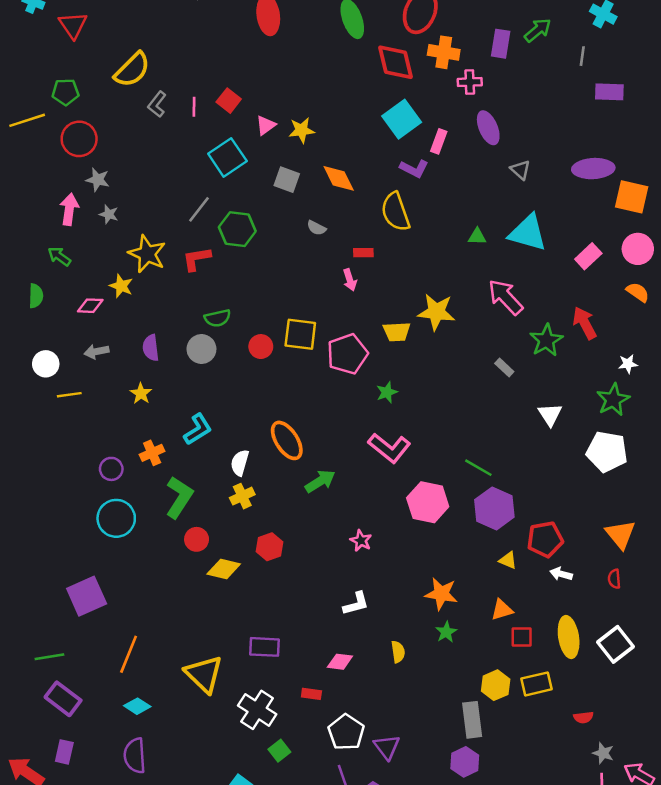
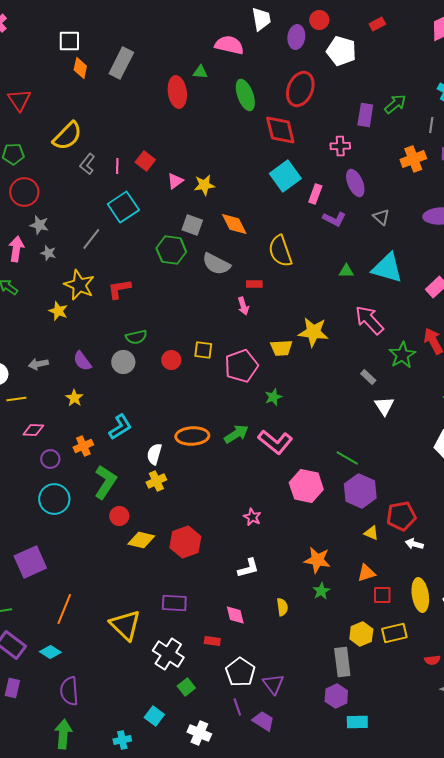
orange cross: (444, 52) -> (413, 159), moved, turned -30
cyan square: (227, 157) -> (123, 207), moved
purple L-shape: (414, 169) -> (334, 219), moved
gray line: (199, 209) -> (91, 239), moved
gray semicircle: (316, 228) -> (216, 264), size x1.8
green hexagon: (237, 229) -> (171, 250), moved
pink diamond: (90, 306) -> (33, 430), moved
yellow square: (300, 334) -> (203, 350), size x0.7
purple semicircle: (151, 348) -> (82, 361), turned -30
white triangle: (550, 415) -> (384, 406), moved
orange ellipse: (287, 440) -> (192, 436), turned -60
green arrow: (320, 481) -> (236, 434), moved
red hexagon: (269, 547) -> (185, 542), moved, size x1.4
pink diamond: (340, 662) -> (235, 615), turned 70
cyan diamond: (137, 706) -> (50, 652), moved

